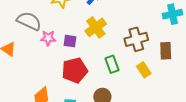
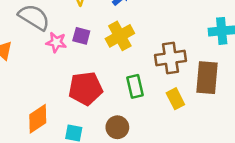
purple square: (70, 41) -> (81, 36), moved
brown rectangle: (166, 51) -> (207, 78), size x1.4

